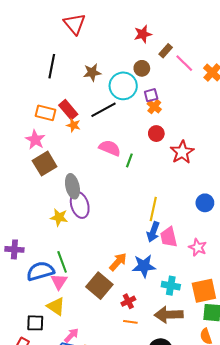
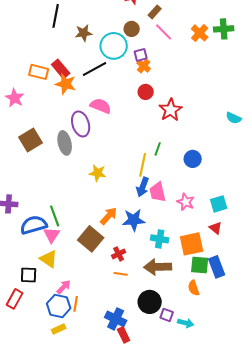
pink line: (184, 63) -> (164, 32), moved
black line: (52, 66) -> (56, 16), moved
orange star: (73, 125) -> (66, 84), size x1.5
pink star: (35, 140) -> (15, 98), moved
green line: (129, 160) -> (158, 149), moved
brown square: (45, 164) -> (31, 140), moved
purple ellipse: (80, 205) -> (81, 124), moved
yellow star: (59, 217) -> (98, 173), moved

